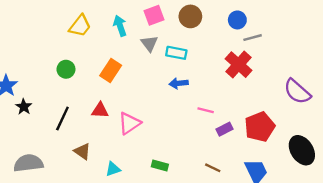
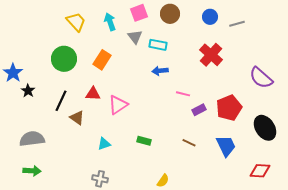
yellow trapezoid: (80, 26) -> (76, 22), turned -80
gray line: (253, 38) -> (237, 24), moved
green circle: (66, 69) -> (64, 59), size x1.6
brown triangle: (82, 151) -> (77, 118), moved

